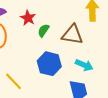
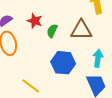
cyan arrow: (84, 65) -> (98, 58), turned -96

